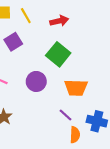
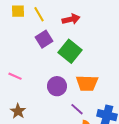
purple square: (13, 42) -> (44, 39), moved
purple circle: (36, 81) -> (57, 86), moved

